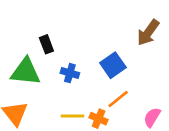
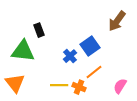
blue cross: (70, 73) -> (70, 56), moved, turned 32

